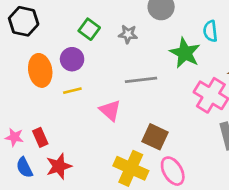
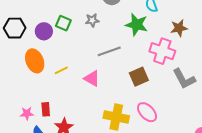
purple circle: (72, 59) -> (44, 31), moved
red rectangle: (40, 137) -> (46, 109), turned 32
brown square: (155, 137) -> (139, 77), moved, turned -36

